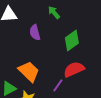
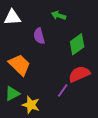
green arrow: (54, 12) -> (59, 15), turned -32
orange trapezoid: (29, 71) -> (20, 65), moved

